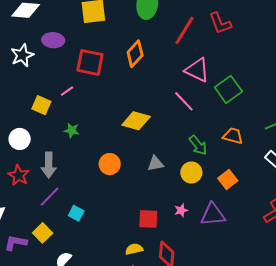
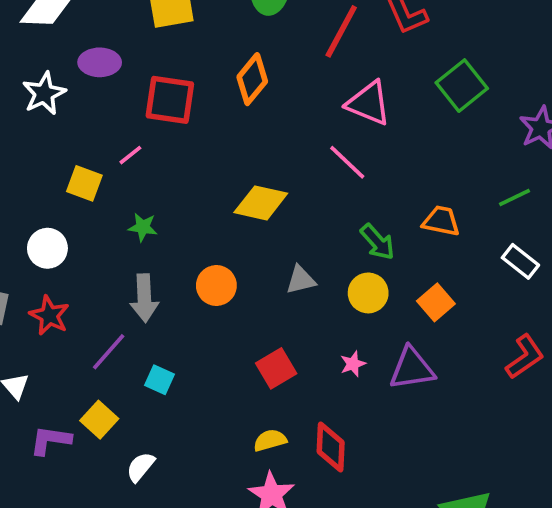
green square: (228, 89) -> (462, 86), moved
gray arrow: (49, 165) -> (144, 298), moved
red square: (148, 219) -> (276, 368), moved, turned -30

